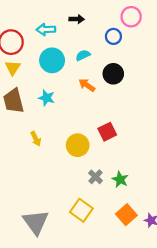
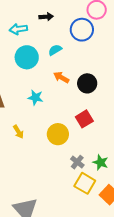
blue circle: (113, 36) -> (82, 30), size x1.5
black circle: (113, 74) -> (87, 83), moved
cyan star: (47, 98) -> (35, 98), moved
yellow square: (81, 210) -> (85, 183), moved

